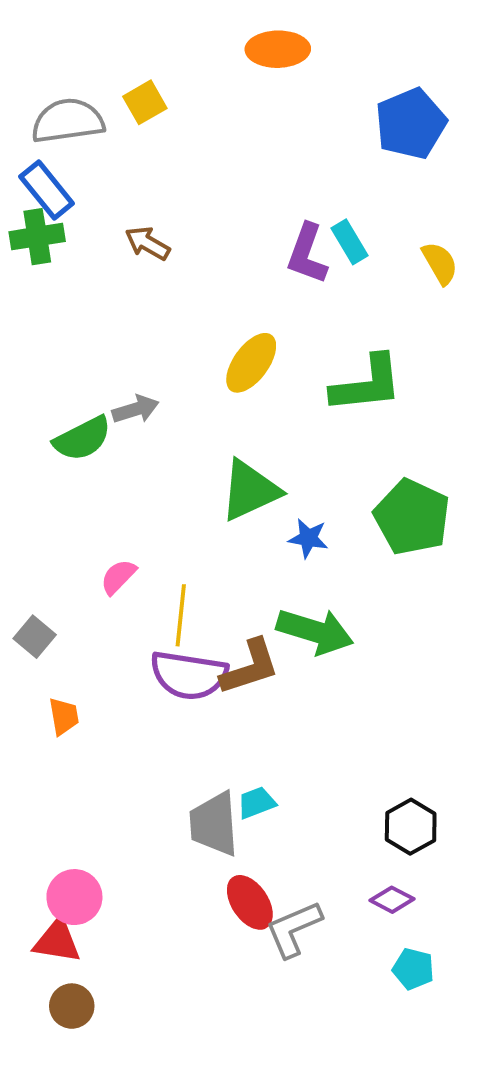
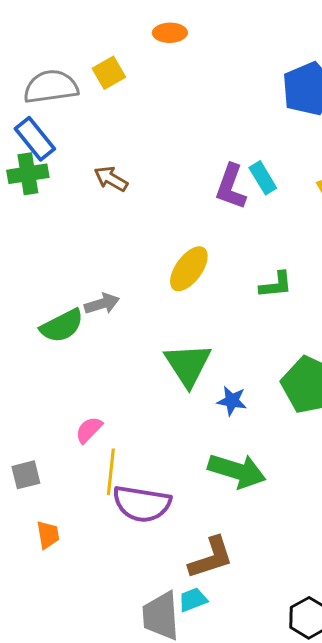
orange ellipse: (278, 49) -> (170, 33), moved, size x0.7
green L-shape: (367, 384) -> (276, 285), size x0.6
green triangle: (250, 490) -> (188, 365), turned -38
yellow line: (181, 615) -> (111, 472), moved
gray square: (35, 637) -> (26, 475), turned 36
brown L-shape: (250, 667) -> (211, 558), moved

